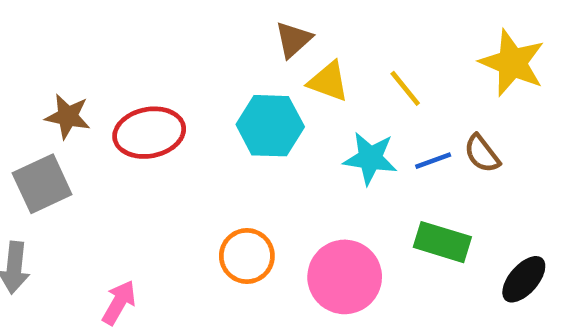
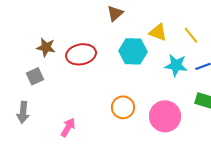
brown triangle: (293, 40) -> (115, 13), moved
gray square: (42, 184) -> (35, 76), size x0.7

